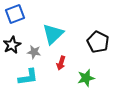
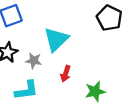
black pentagon: (98, 42) -> (109, 18), moved

